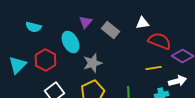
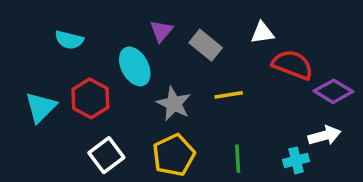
gray star: (93, 63) -> (174, 104), turned -30
yellow line: (154, 68) -> (229, 95), moved

